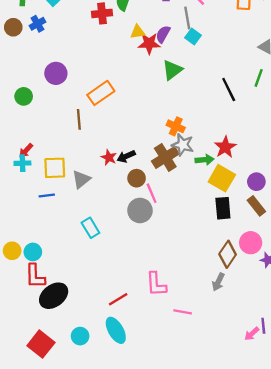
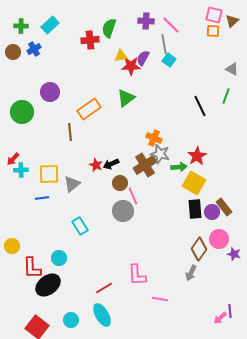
green triangle: (172, 70) -> (126, 98), moved
green circle: (24, 96) -> (22, 112), size x1.5
red arrow: (26, 151) -> (13, 159), moved
purple circle: (256, 182) -> (212, 212), moved
cyan circle: (33, 252) -> (59, 258), moved

